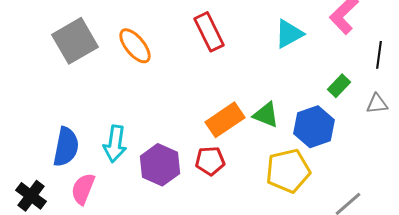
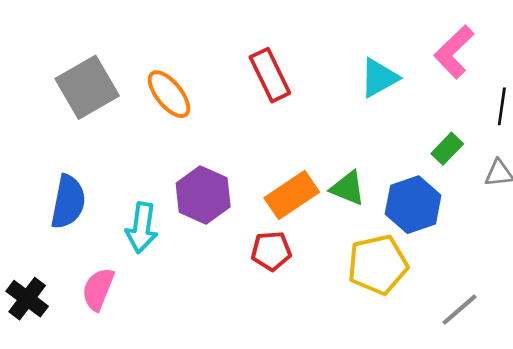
blue semicircle: (66, 147) -> (68, 202), moved
purple hexagon: (160, 165) -> (203, 195), moved

